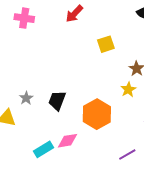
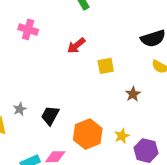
red arrow: (74, 14) -> (76, 46), moved
yellow star: (128, 90) -> (122, 136), moved

